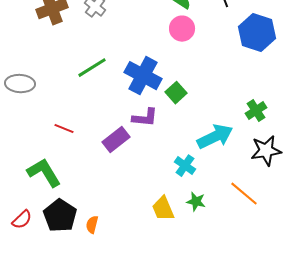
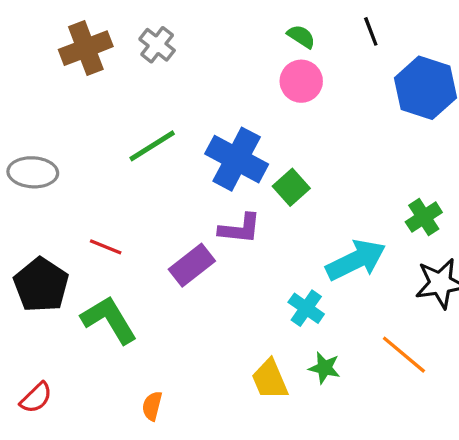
green L-shape: (44, 173) -> (109, 320), moved
black pentagon: (60, 216) -> (41, 285), moved

